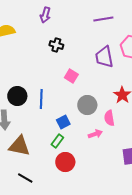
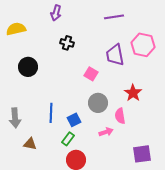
pink square: (71, 76) -> (91, 74), moved
black circle: (17, 96) -> (28, 67), moved
blue line: (41, 99) -> (51, 113), moved
brown triangle: (19, 146) -> (30, 144), size x0.6

